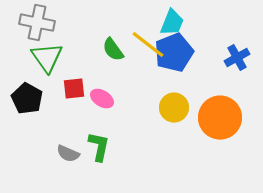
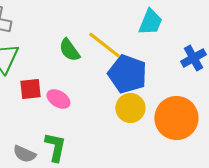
cyan trapezoid: (172, 23) -> (150, 22), moved
blue pentagon: (174, 53) -> (127, 74), moved, turned -30

